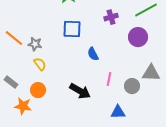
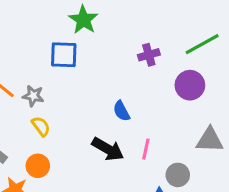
blue square: (72, 29) -> (64, 55), moved
gray circle: (132, 86) -> (178, 175), moved
black arrow: (80, 91) -> (108, 149), moved

